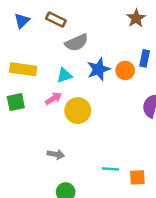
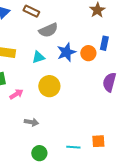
pink arrow: (53, 98) -> (16, 94), moved
cyan line: (111, 169) -> (73, 147), moved

